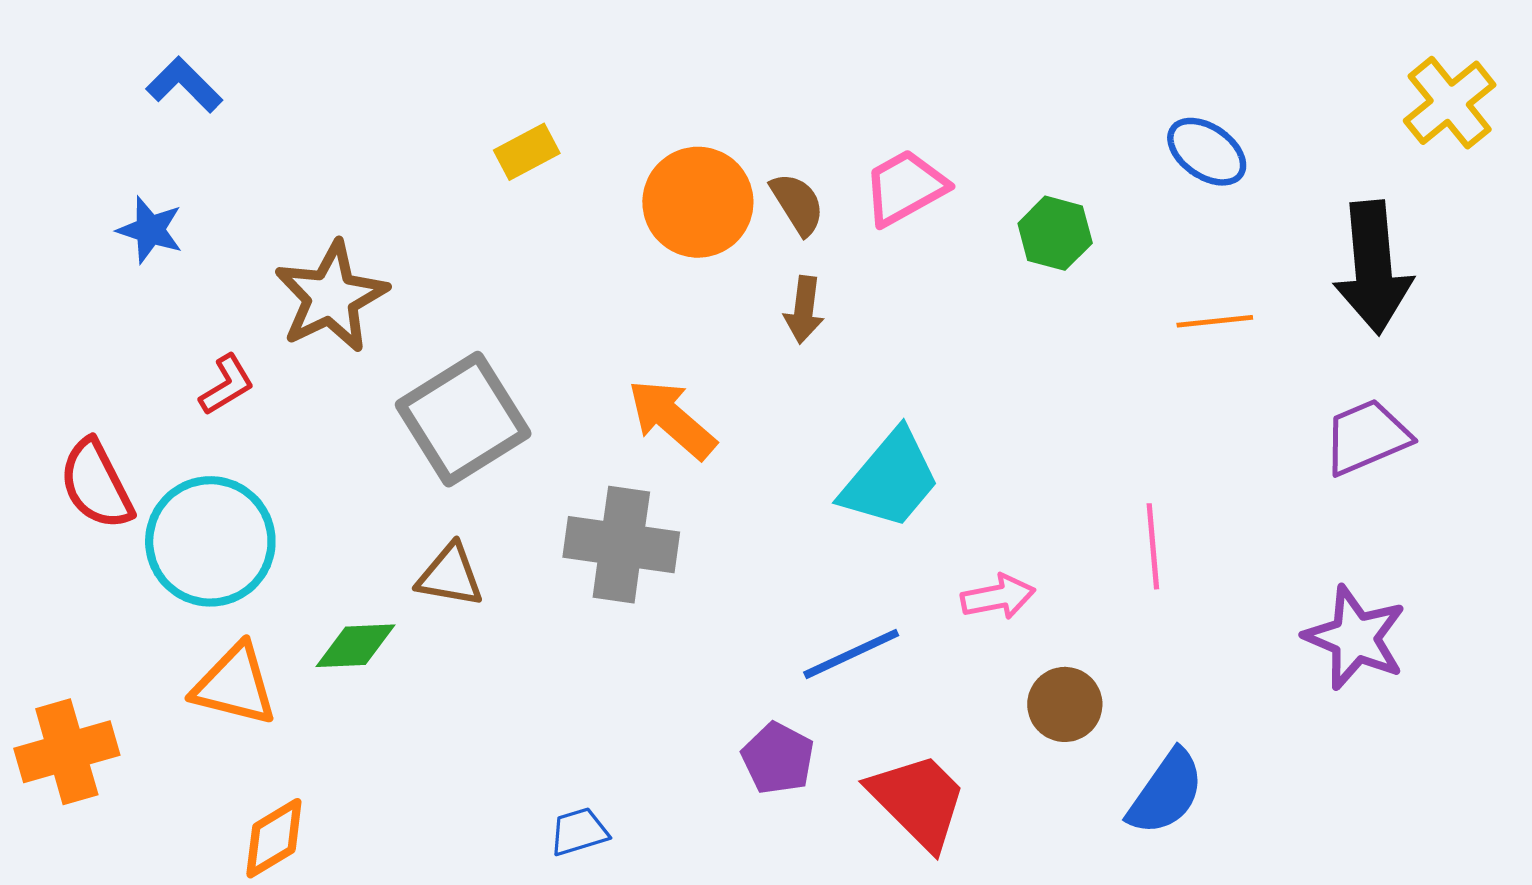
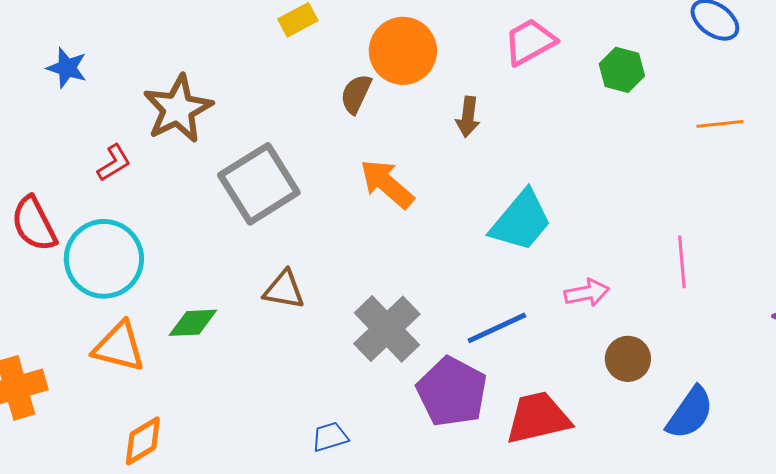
brown semicircle: (797, 204) -> (356, 94), moved, turned -123
gray cross: (621, 545) -> (387, 329), moved, turned 38
brown triangle: (450, 576) -> (284, 290), moved
purple pentagon: (778, 758) -> (452, 392), size x1.6
red trapezoid: (918, 801) -> (538, 418), turned -58

